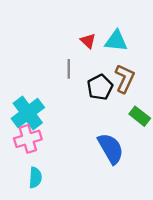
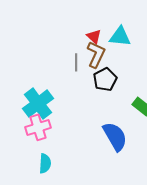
brown L-shape: (125, 79) -> (96, 54), moved

